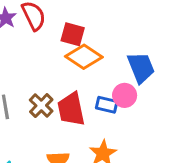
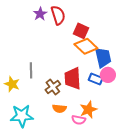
blue trapezoid: (141, 67) -> (103, 58), moved
brown cross: (41, 106) -> (53, 87), moved

